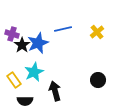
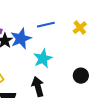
cyan star: (34, 72) -> (43, 59), moved

